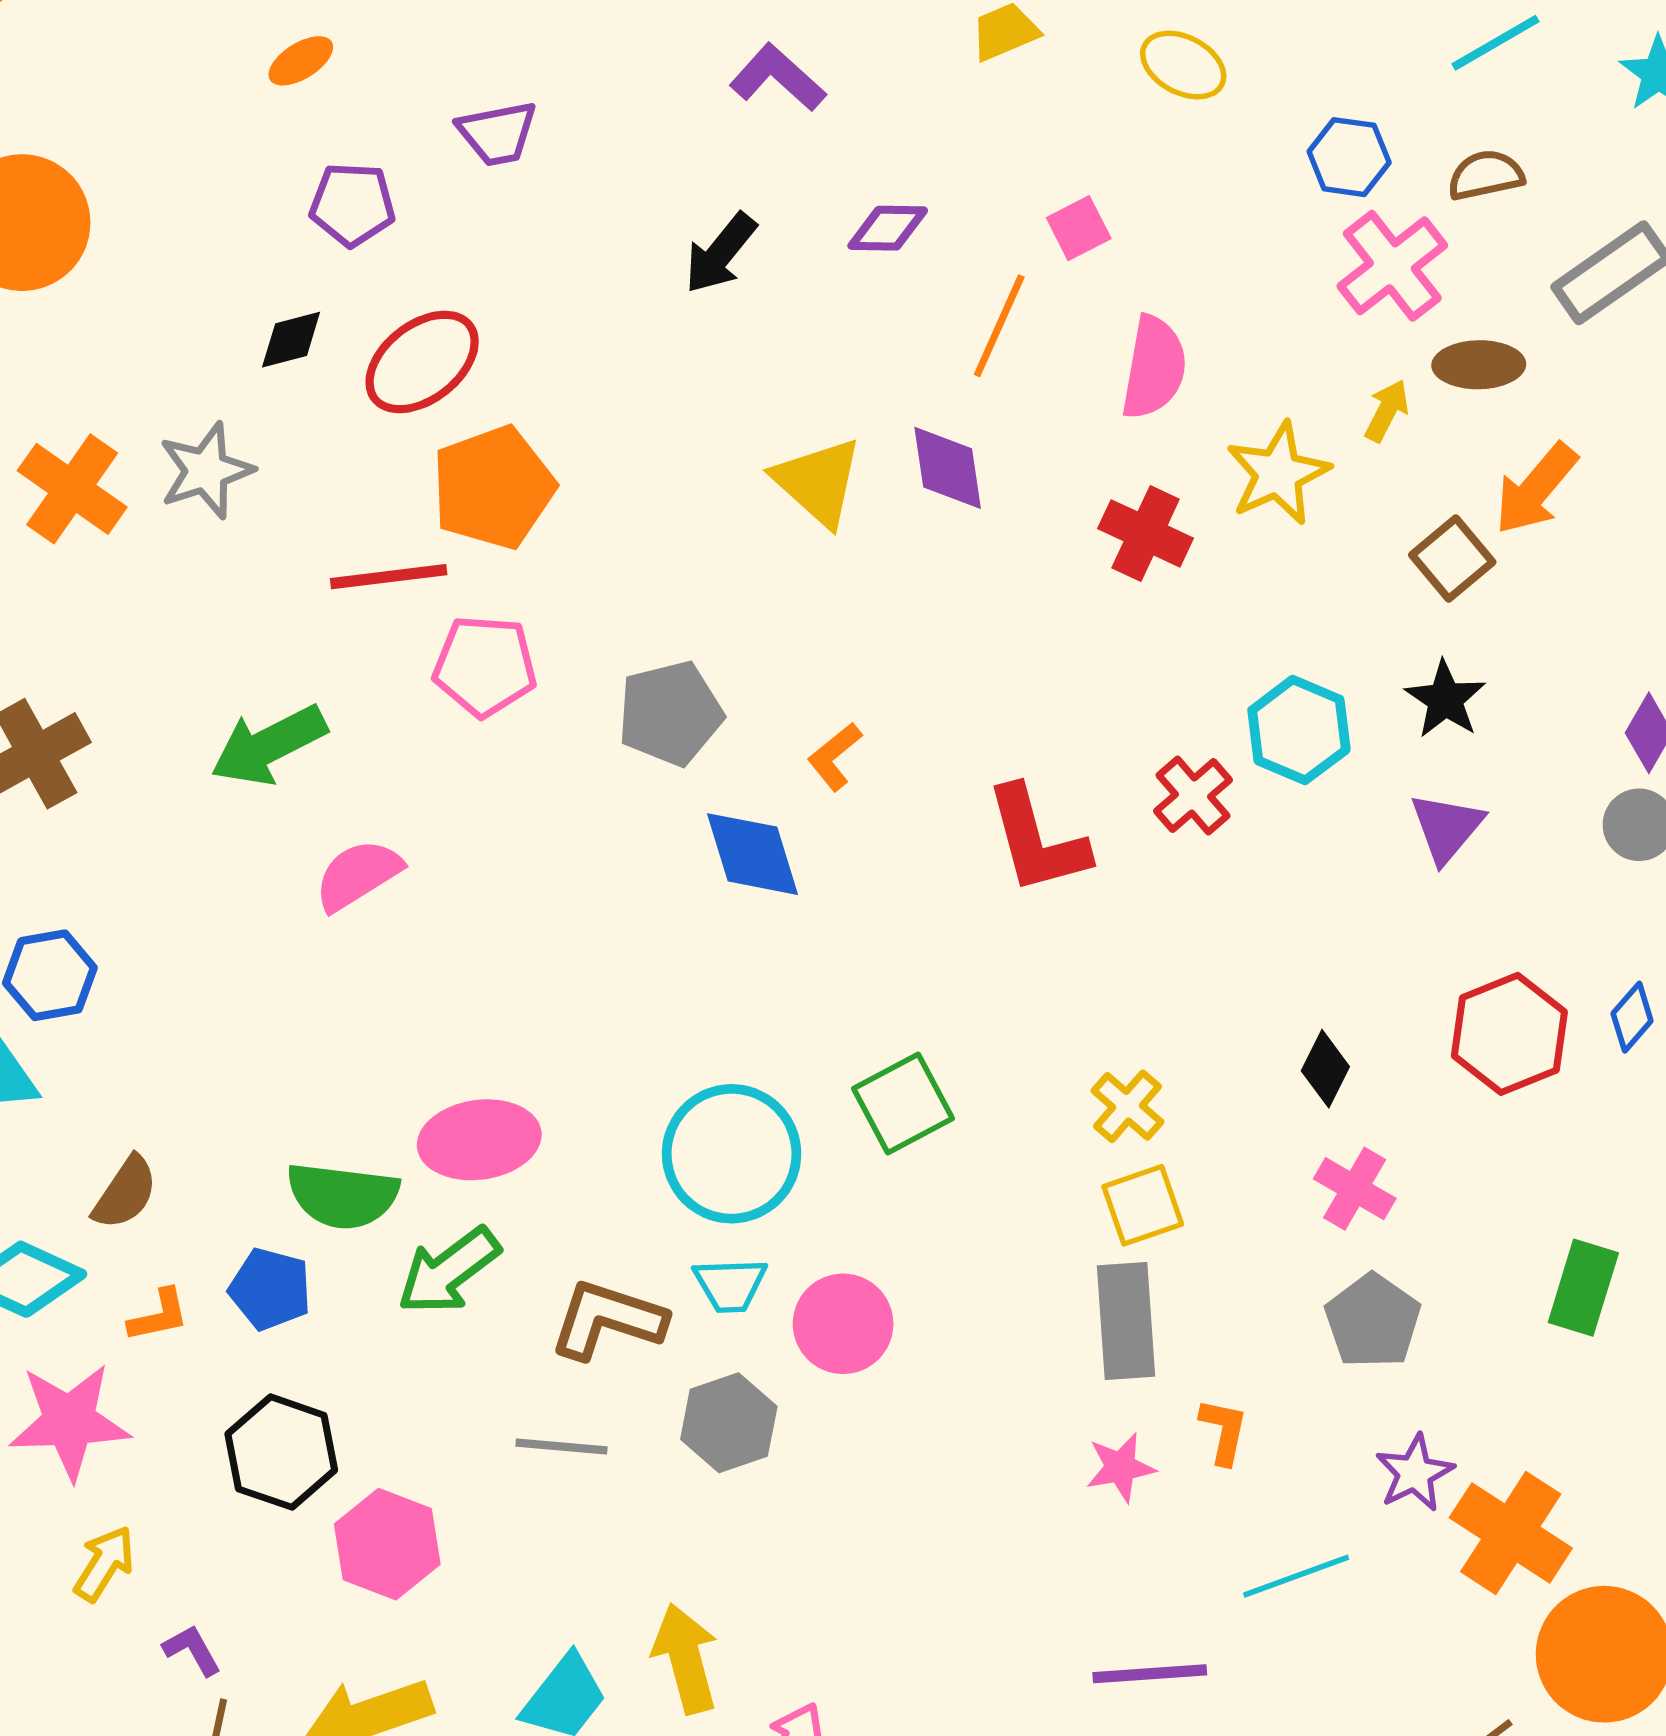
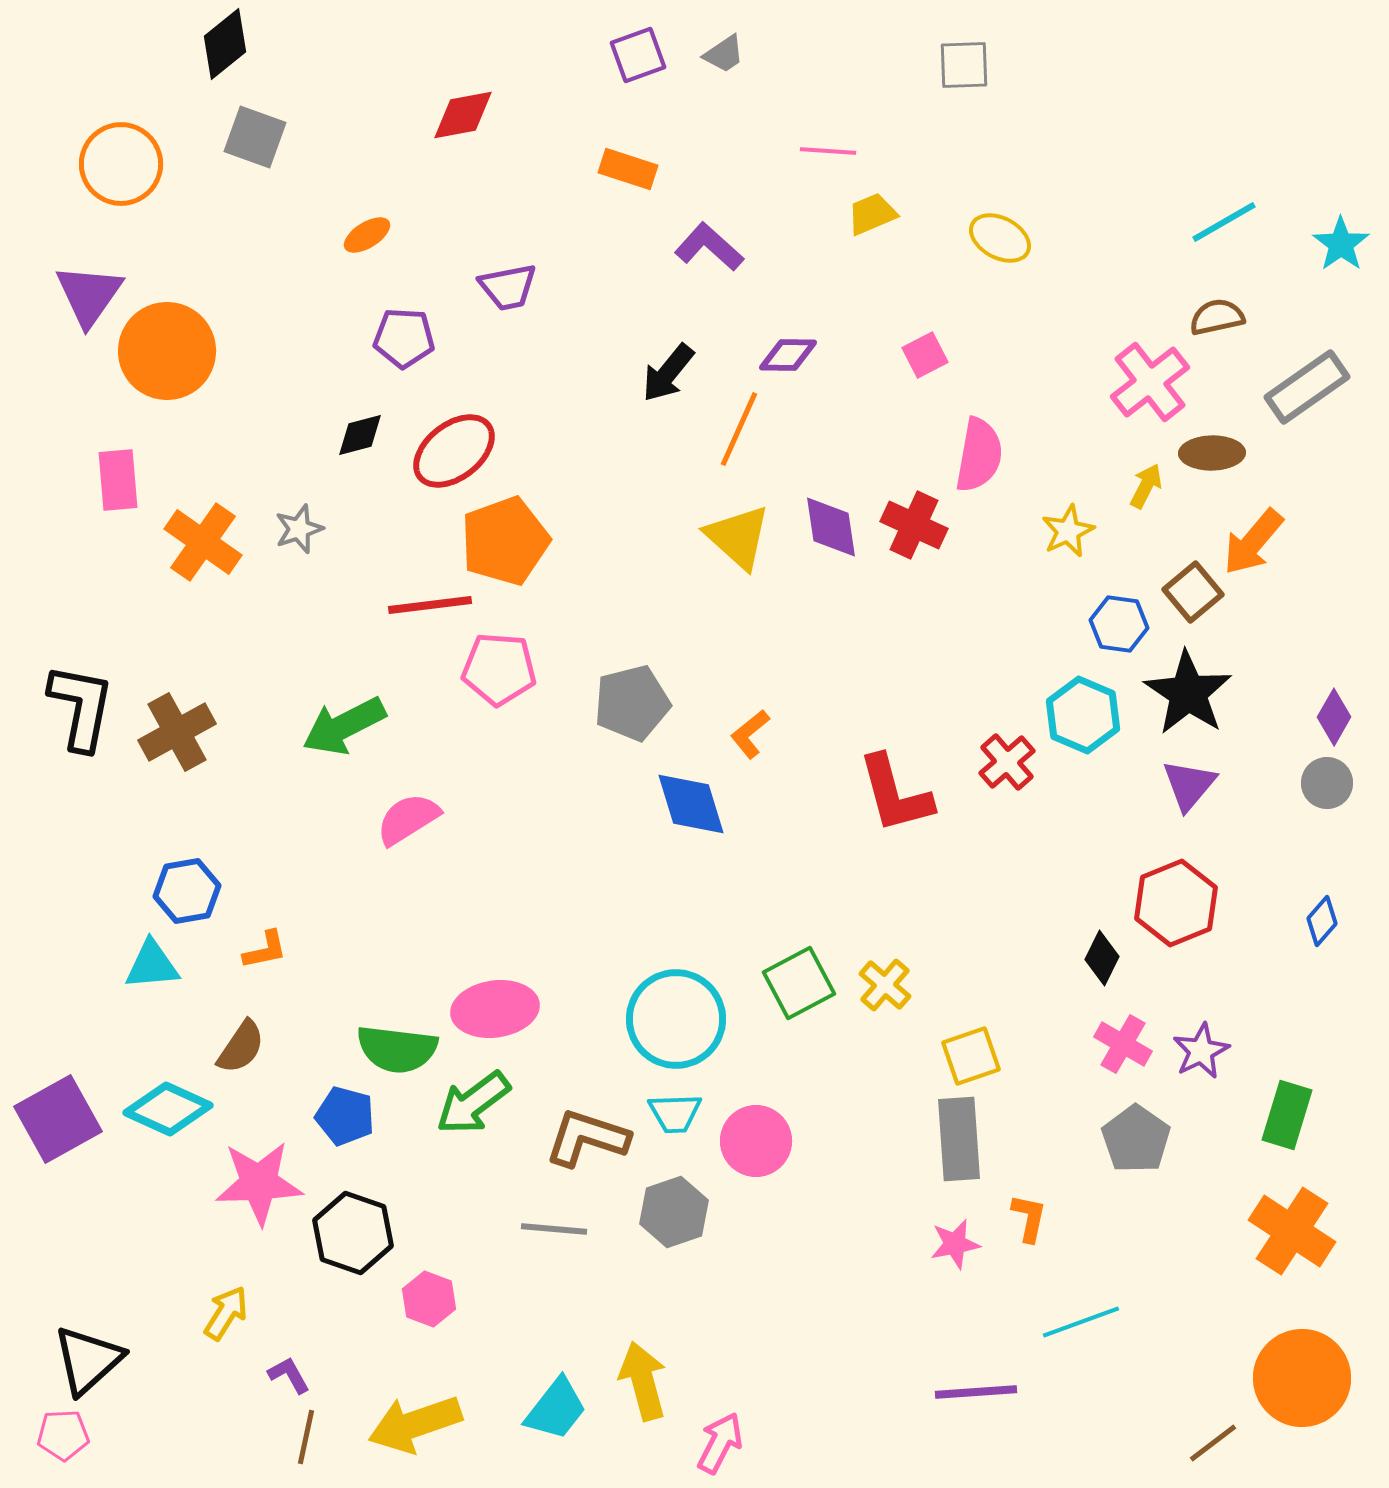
blue hexagon: (1349, 157) -> (1119, 624), moved
orange line: (999, 326) -> (739, 429), moved
gray star: (206, 471) -> (299, 529), size x0.7
yellow star: (1278, 473) -> (1068, 531), size x0.7
red cross: (1146, 533) -> (914, 525), moved
black star: (1445, 699) -> (1188, 693), size x1.5
red hexagon: (1509, 1034) -> (1176, 903), moved
yellow cross: (1127, 1106) -> (885, 985), moved
orange L-shape: (159, 1315) -> (265, 950), moved
pink star: (69, 1421) -> (259, 1183), moved
purple star: (1415, 1473) -> (1201, 1051), moved
orange cross: (1511, 1533) -> (1292, 1231), moved
pink hexagon: (387, 1544) -> (429, 1299), size x0.7

